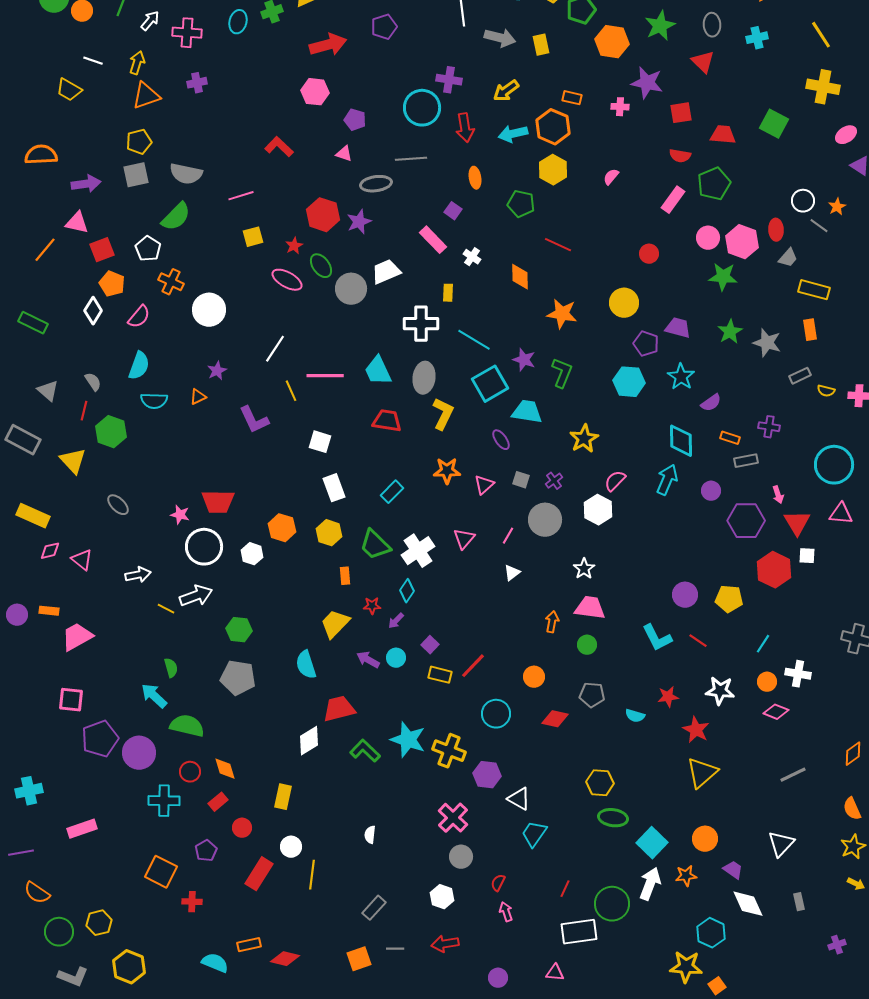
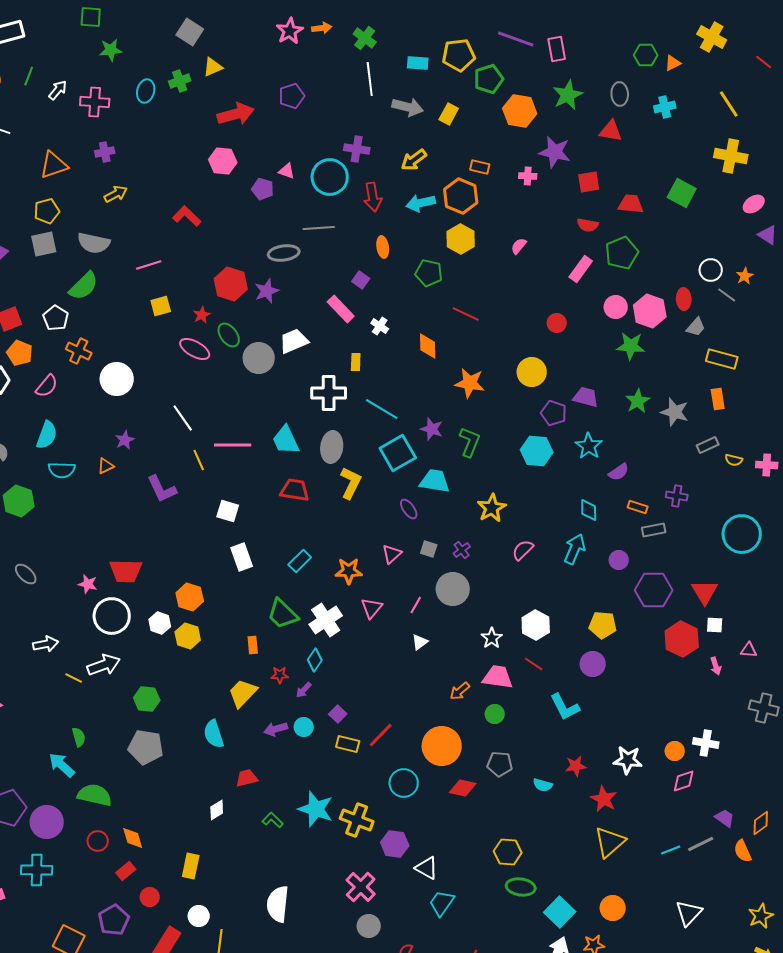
yellow rectangle: (541, 45) -> (449, 114), turned 40
red triangle: (703, 62) -> (611, 131), turned -35
yellow arrow: (137, 63) -> (116, 194), moved, turned 45
pink triangle: (344, 154) -> (287, 171), moved
white line: (275, 349) -> (183, 418), turned -68
cyan diamond: (681, 441) -> (589, 510), size x0.7
orange star: (447, 471) -> (349, 571), moved
pink arrow: (778, 495) -> (716, 666), moved
white hexagon: (598, 510) -> (536, 625), moved
pink triangle: (841, 514) -> (749, 650), moved, size x0.7
yellow hexagon: (329, 533) -> (188, 636), moved
yellow pentagon: (729, 599) -> (603, 625), moved
orange arrow: (552, 622) -> (460, 691), turned -140
red line: (698, 641) -> (534, 664), moved
cyan line: (763, 644) -> (671, 850), moved, turned 36
purple arrow: (368, 660) -> (276, 729), turned -45
orange circle: (534, 677) -> (442, 746), size x1.8
red trapezoid: (339, 709) -> (247, 778), size x0.7
pink diamond: (776, 712) -> (684, 781), turned -40
white diamond: (309, 741) -> (217, 810), size x0.7
green L-shape: (365, 751) -> (273, 820), size x0.7
cyan cross: (164, 801) -> (37, 870), moved
orange semicircle: (852, 809) -> (743, 851), moved
white semicircle: (370, 835) -> (278, 904), size x2.0
purple pentagon: (206, 851) -> (114, 920), size x1.4
purple trapezoid: (733, 870) -> (725, 818), moved

